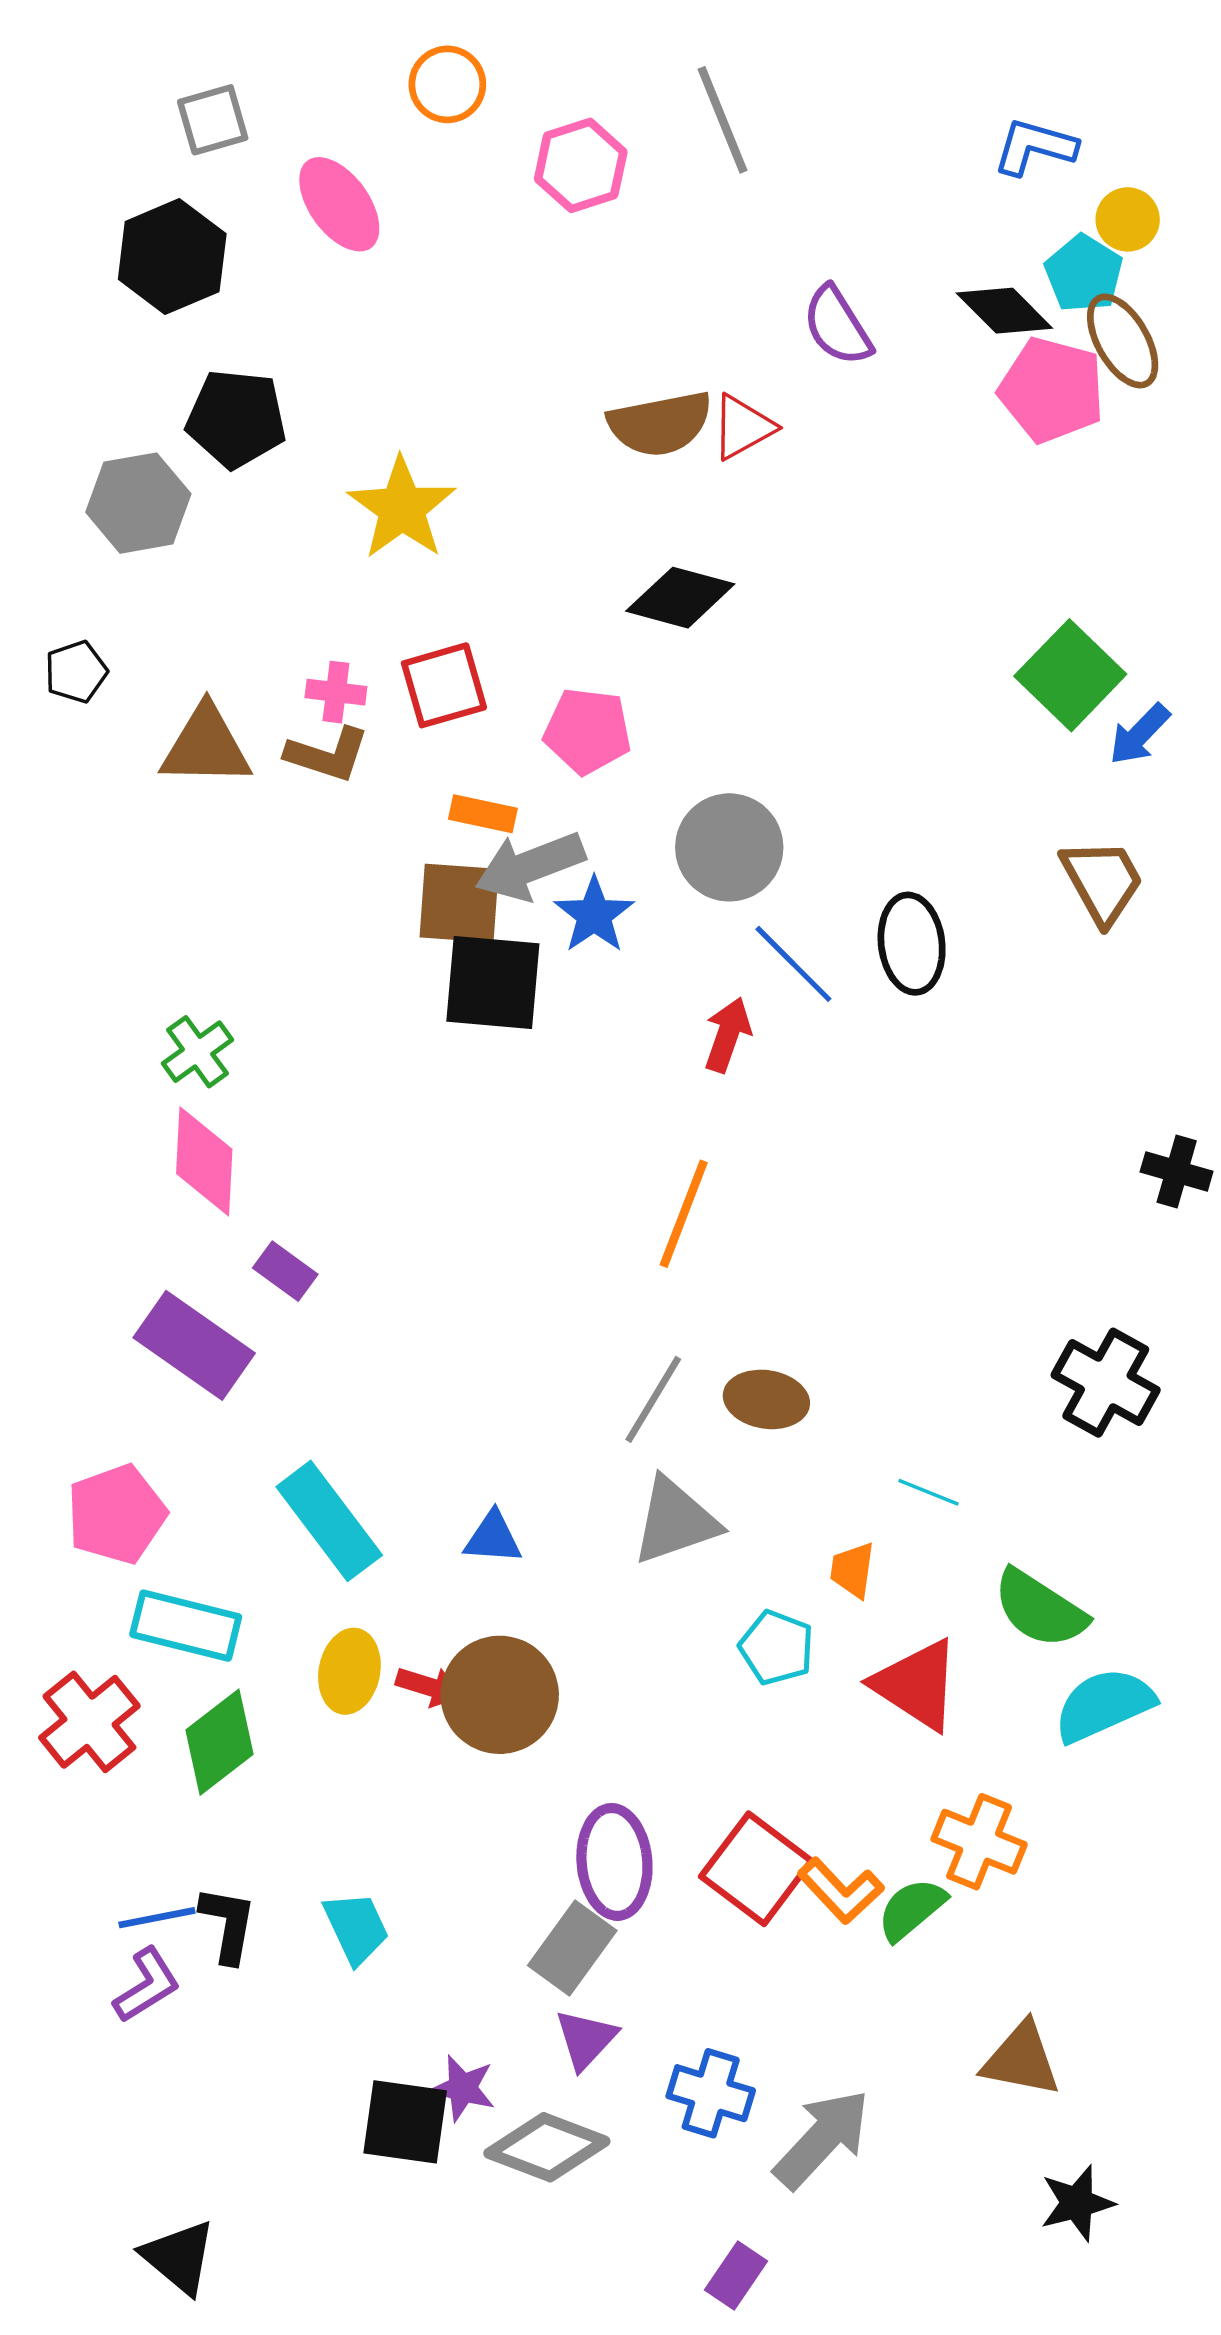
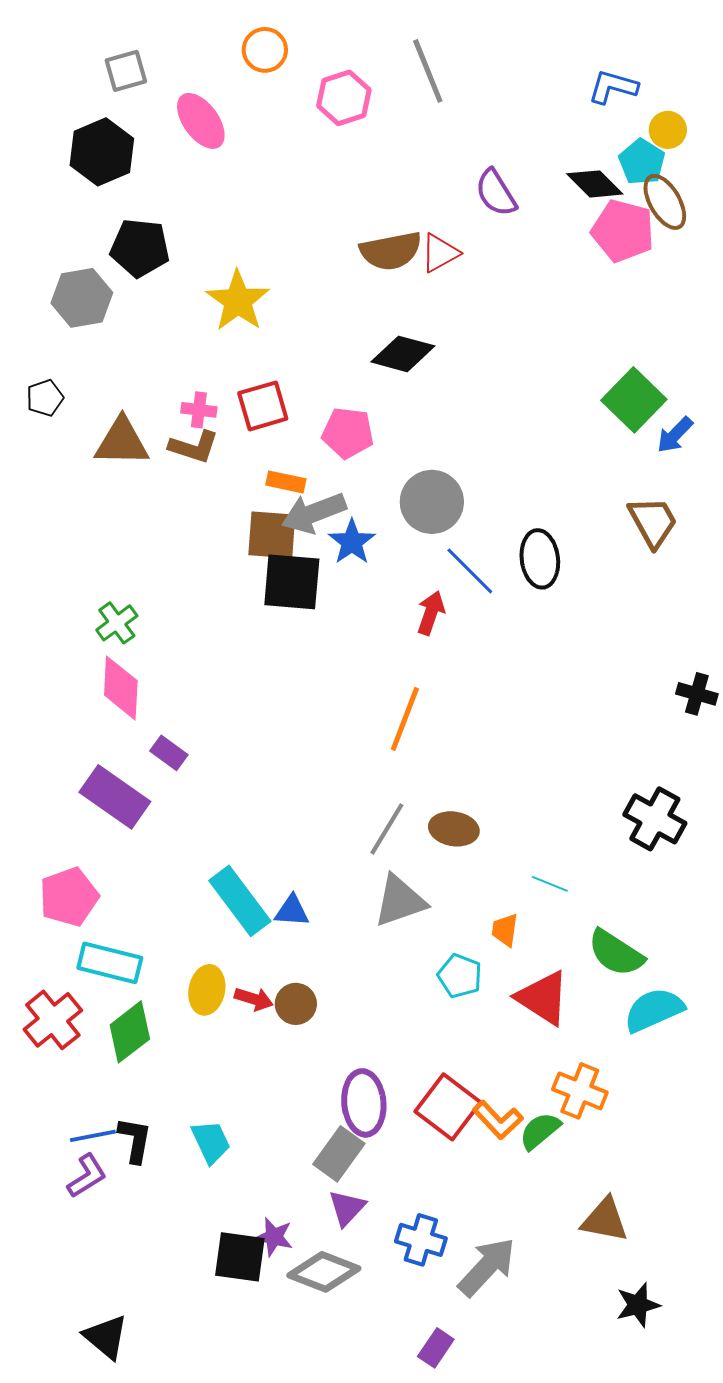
cyan rectangle: (329, 1521) -> (240, 901), moved
brown circle: (500, 1695) -> (296, 1004), size x0.6

